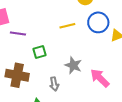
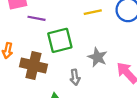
green square: (39, 52) -> (60, 40), size x1.6

